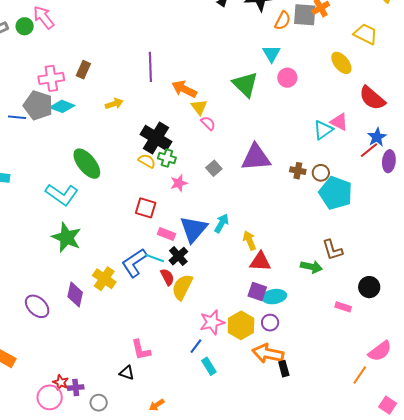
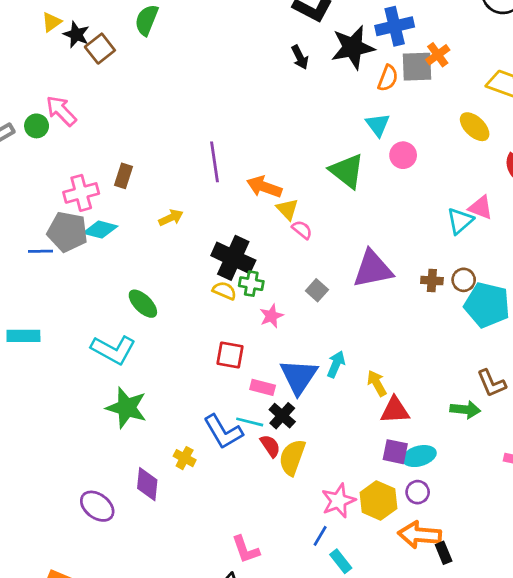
green ellipse: (87, 164) -> (143, 304), size x0.7
blue L-shape: (134, 263) -> (223, 432), turned -80
yellow cross: (104, 279) -> (185, 458), size x0.7

